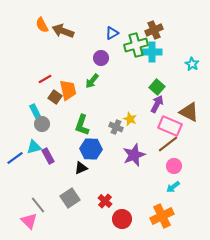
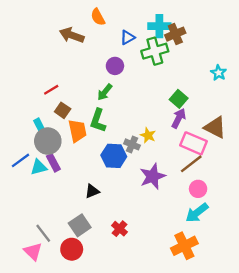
orange semicircle: (42, 25) -> (98, 17), moved
cyan cross: (152, 52) -> (159, 26), moved
orange trapezoid: (68, 90) -> (77, 131), moved
gray circle: (42, 124) -> (48, 141), size x1.5
green L-shape: (82, 125) -> (98, 121), moved
blue hexagon: (91, 149) -> (114, 156), moved
purple rectangle: (48, 156) -> (53, 163), moved
blue line: (15, 158) -> (20, 160), moved
cyan arrow: (173, 187) -> (197, 213), size x1.5
red circle: (122, 219) -> (72, 249), moved

